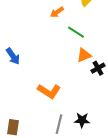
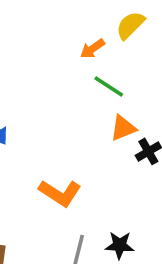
orange arrow: (57, 12) -> (92, 49), moved

